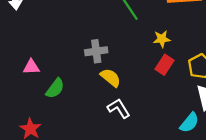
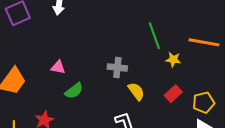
yellow star: (162, 39) -> (173, 60), moved
yellow semicircle: (111, 78) -> (136, 91), moved

